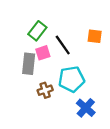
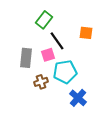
green rectangle: (37, 31) -> (44, 20), moved
pink square: (43, 53) -> (48, 55), moved

